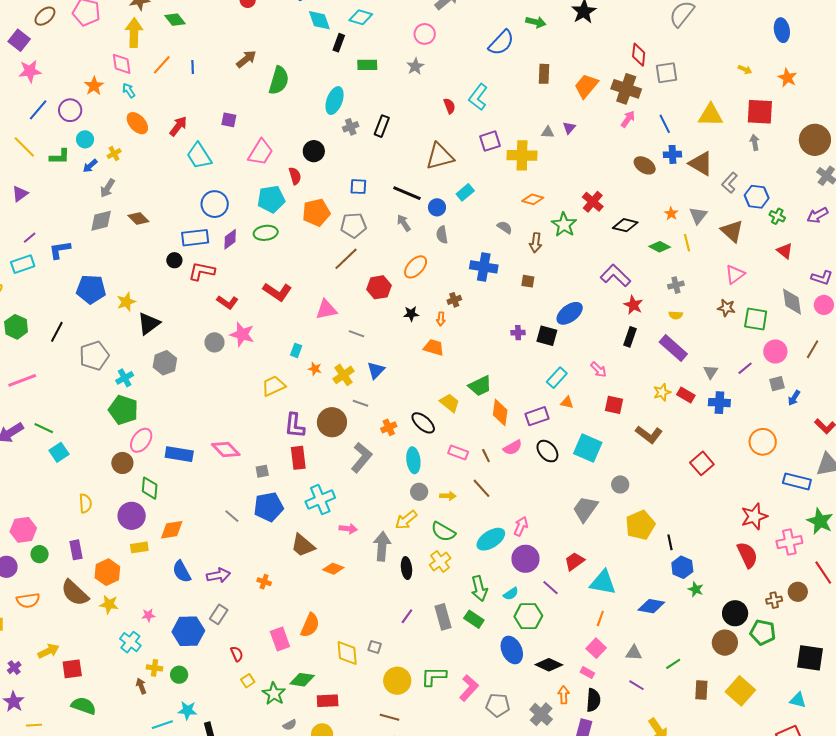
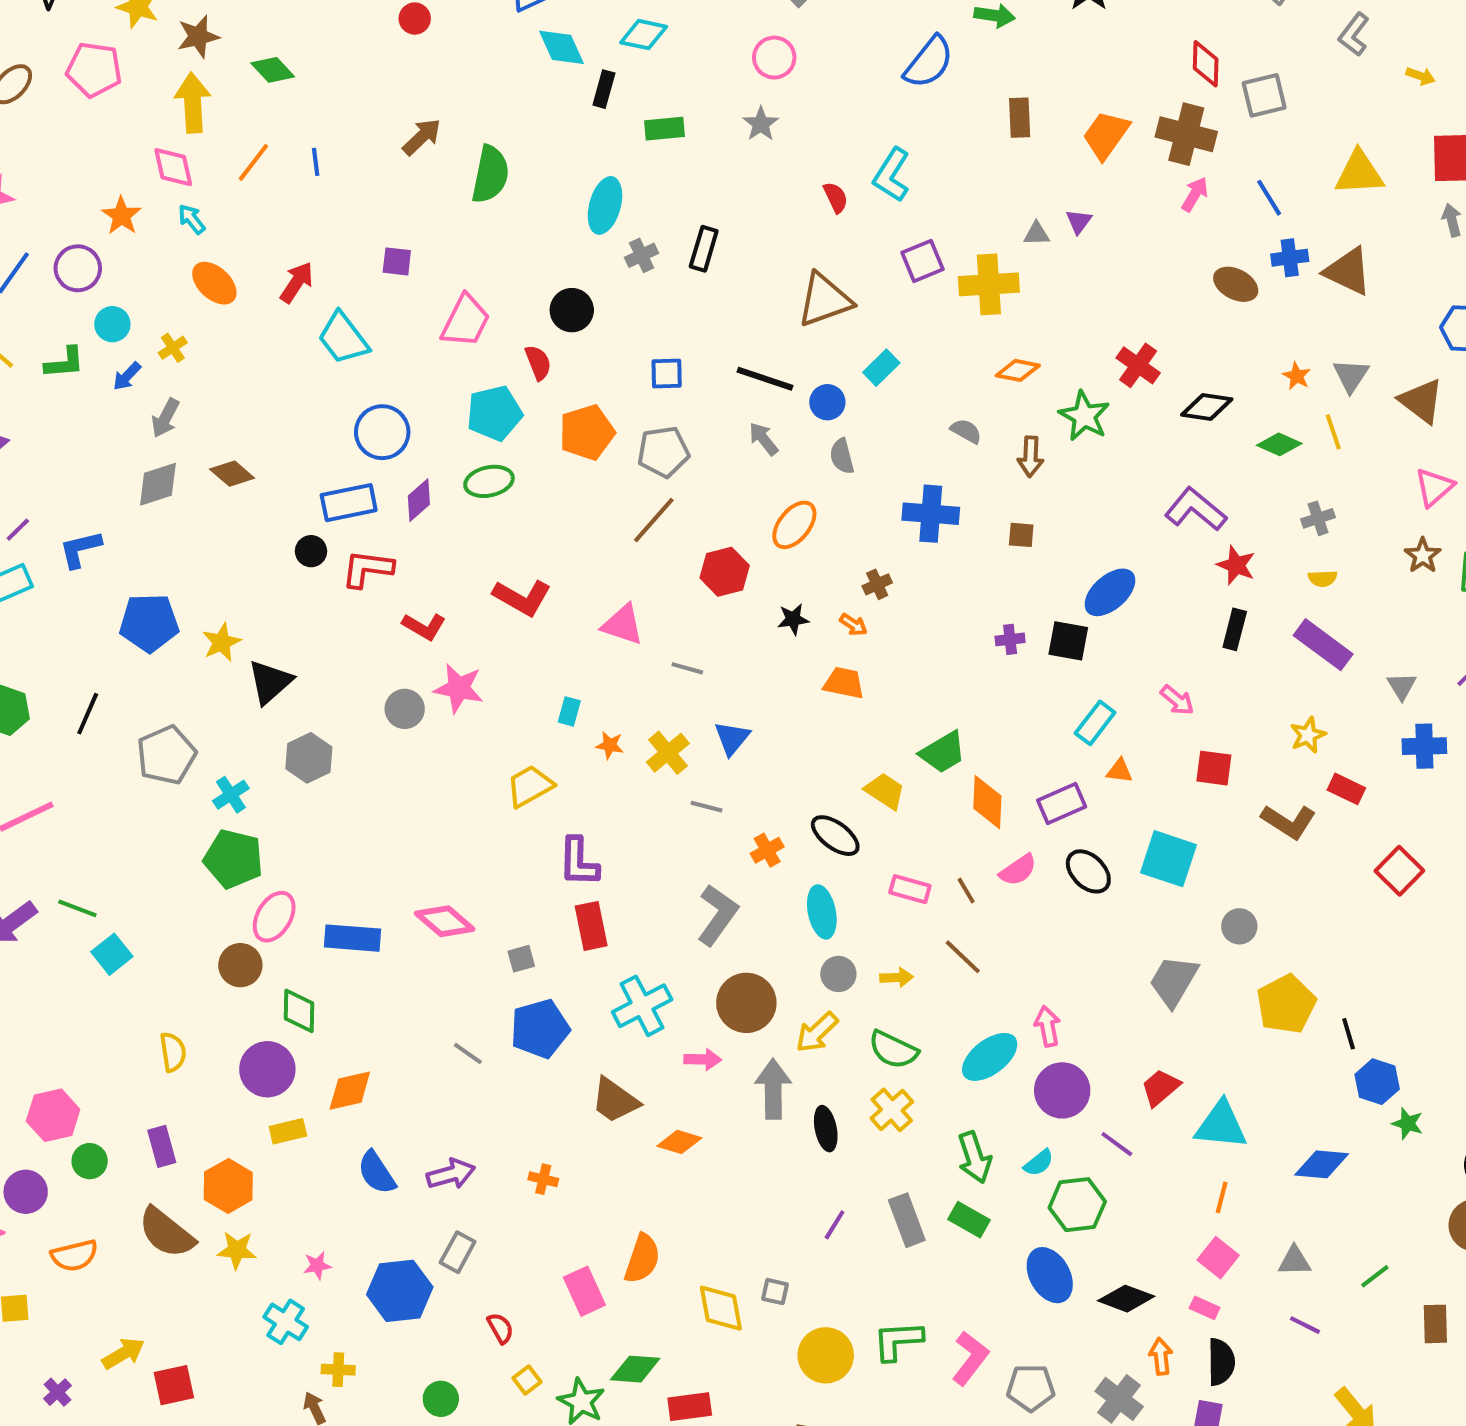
gray L-shape: (730, 183) -> (1354, 34), moved
brown star: (726, 308) -> (1423, 556), turned 30
pink triangle: (326, 309) -> (623, 625), turned 35
orange arrow: (441, 319) -> (853, 625), turned -56
red rectangle: (686, 395) -> (1346, 789), moved
brown circle: (332, 422) -> (746, 1003), moved
pink arrow: (521, 526) -> (1048, 1026), turned -30
green circle: (179, 675) -> (441, 1399), moved

